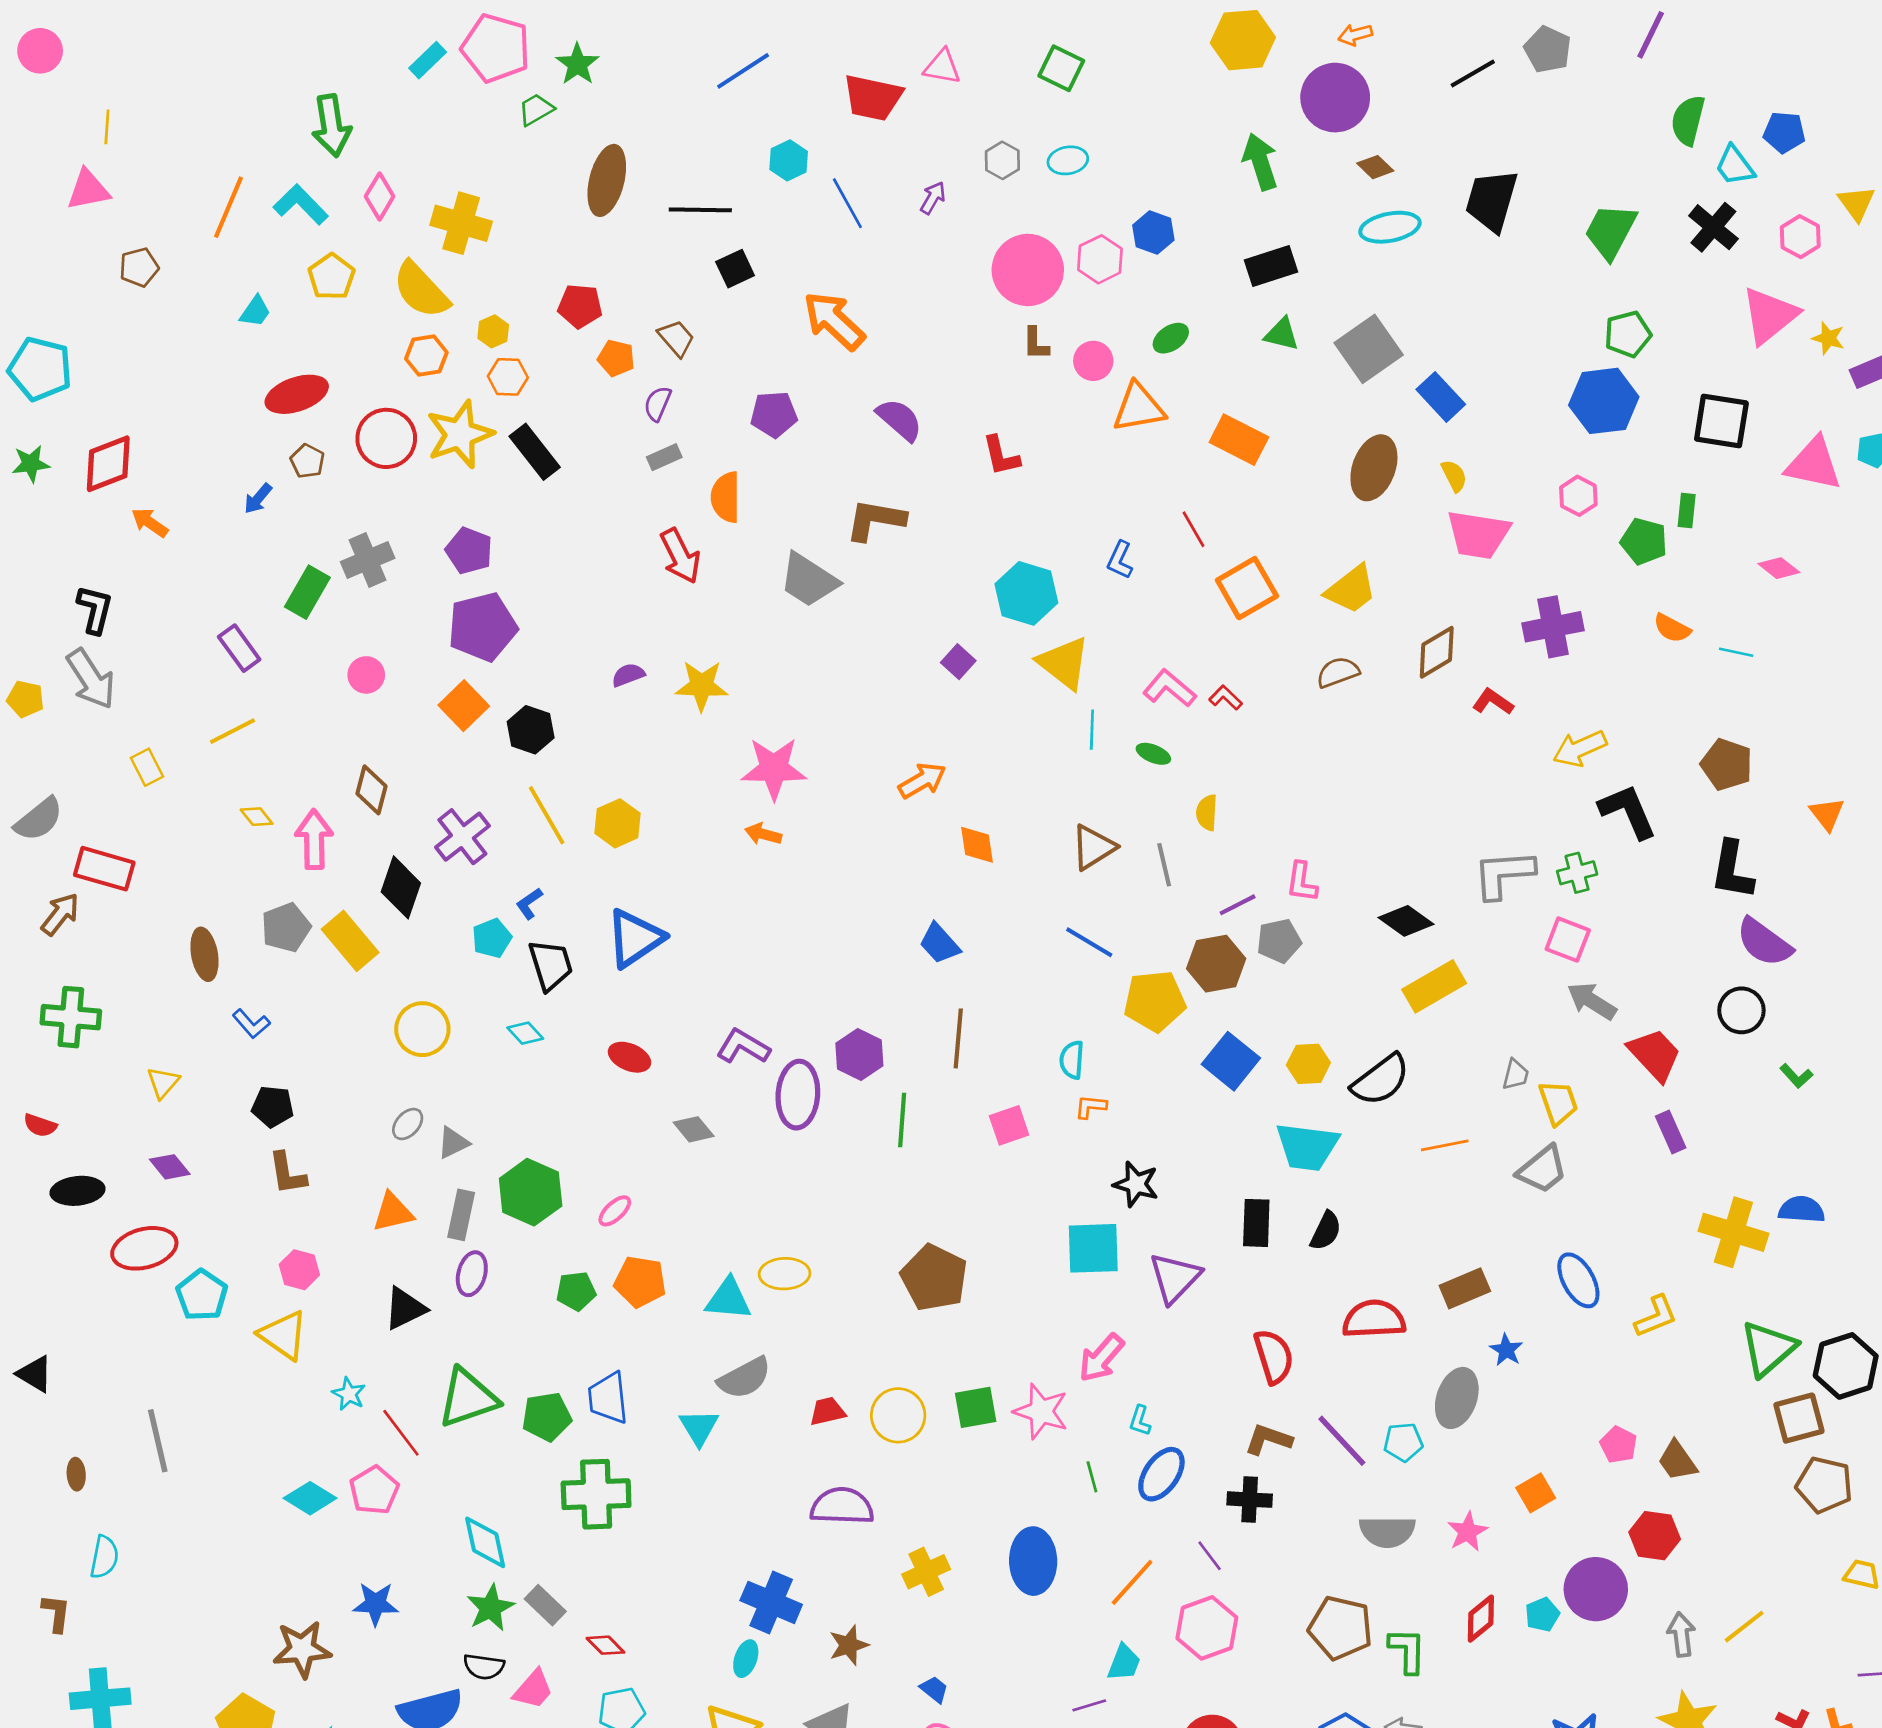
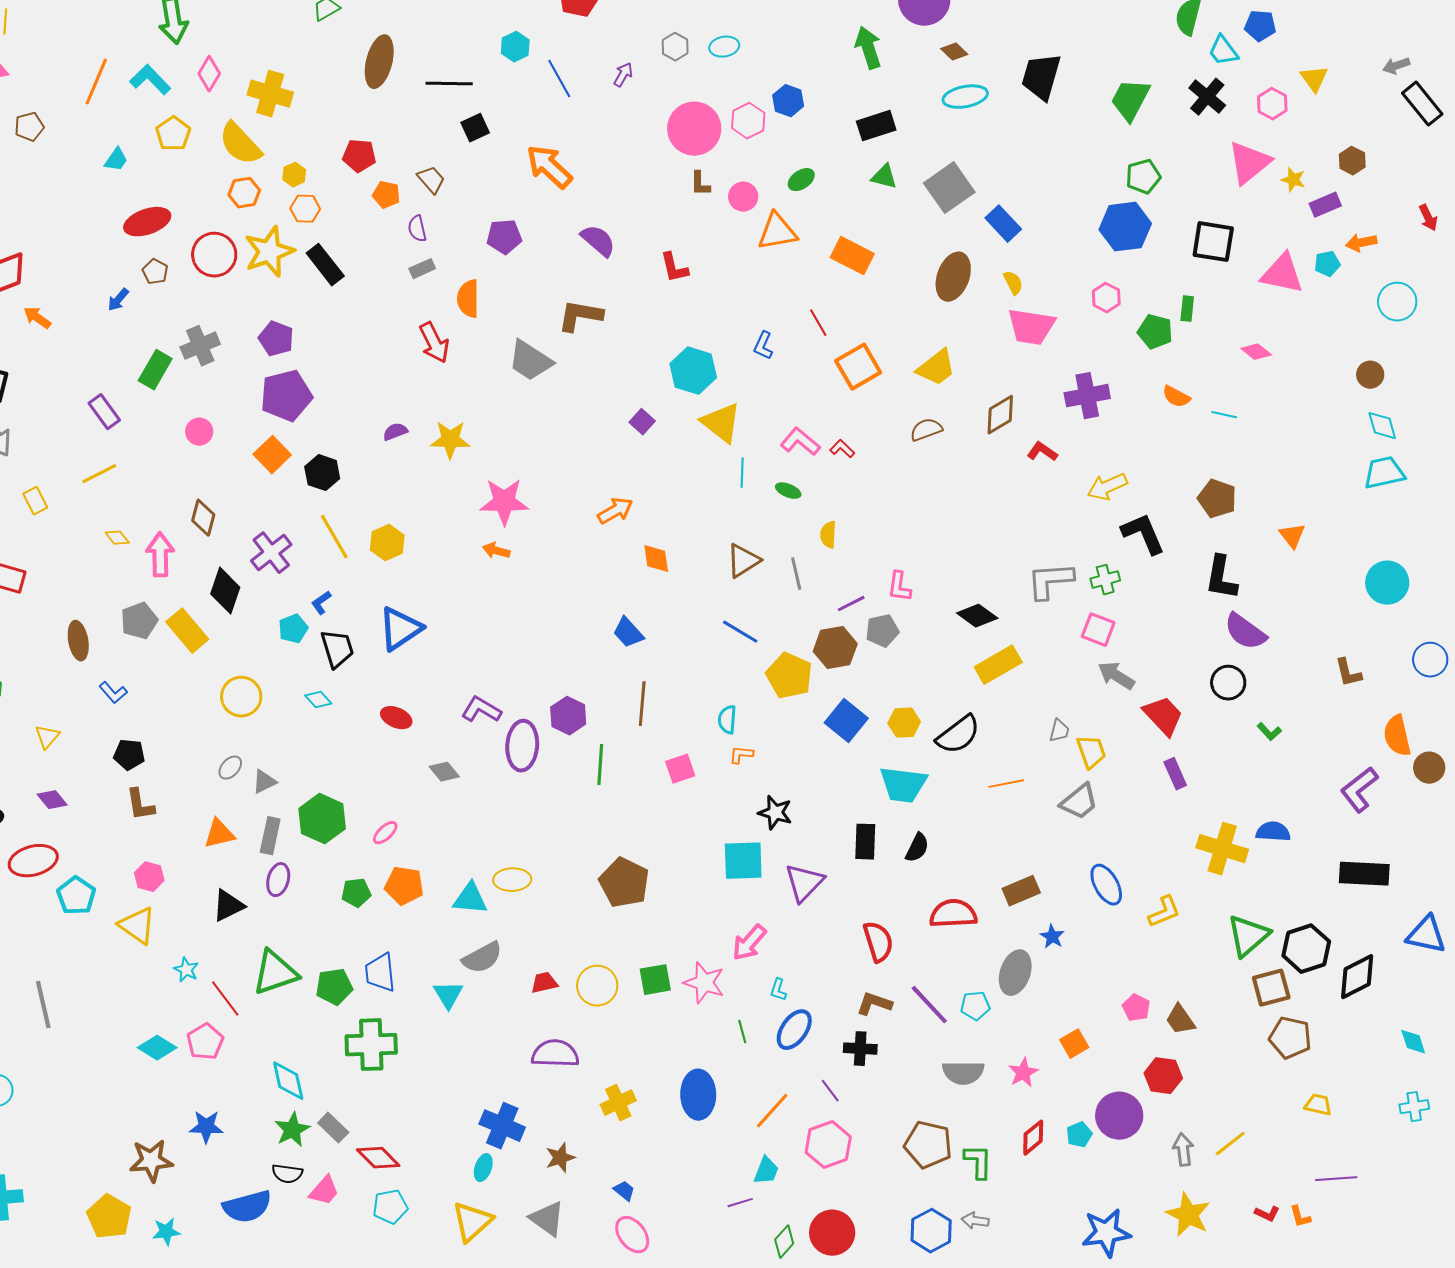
purple semicircle: (658, 404) -> (417, 229), turned -36
yellow pentagon: (1155, 1001) -> (789, 676), turned 30
red diamond: (605, 1645) -> (378, 1158), size x1.5

